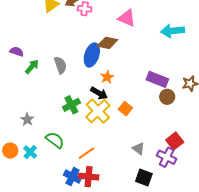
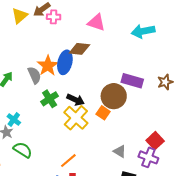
orange star: (107, 77) -> (48, 66), moved, size x1.5
brown circle: (167, 97) -> (114, 96), moved, size x1.6
green cross: (71, 105) -> (50, 99), moved
green semicircle: (55, 140) -> (23, 150), moved
cyan cross: (30, 152) -> (14, 120), moved

